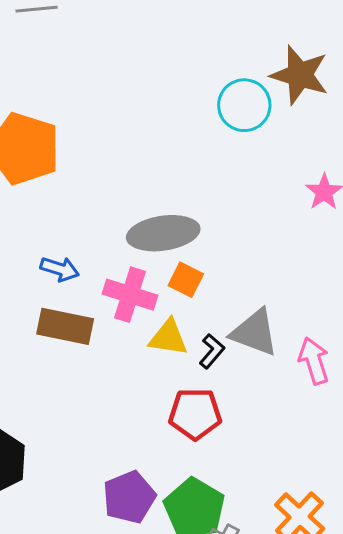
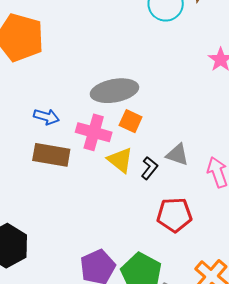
gray triangle: (255, 332) -> (177, 155), size x0.7
yellow triangle: (168, 338) -> (120, 160), turned 32
red pentagon: (195, 414) -> (174, 215), moved

